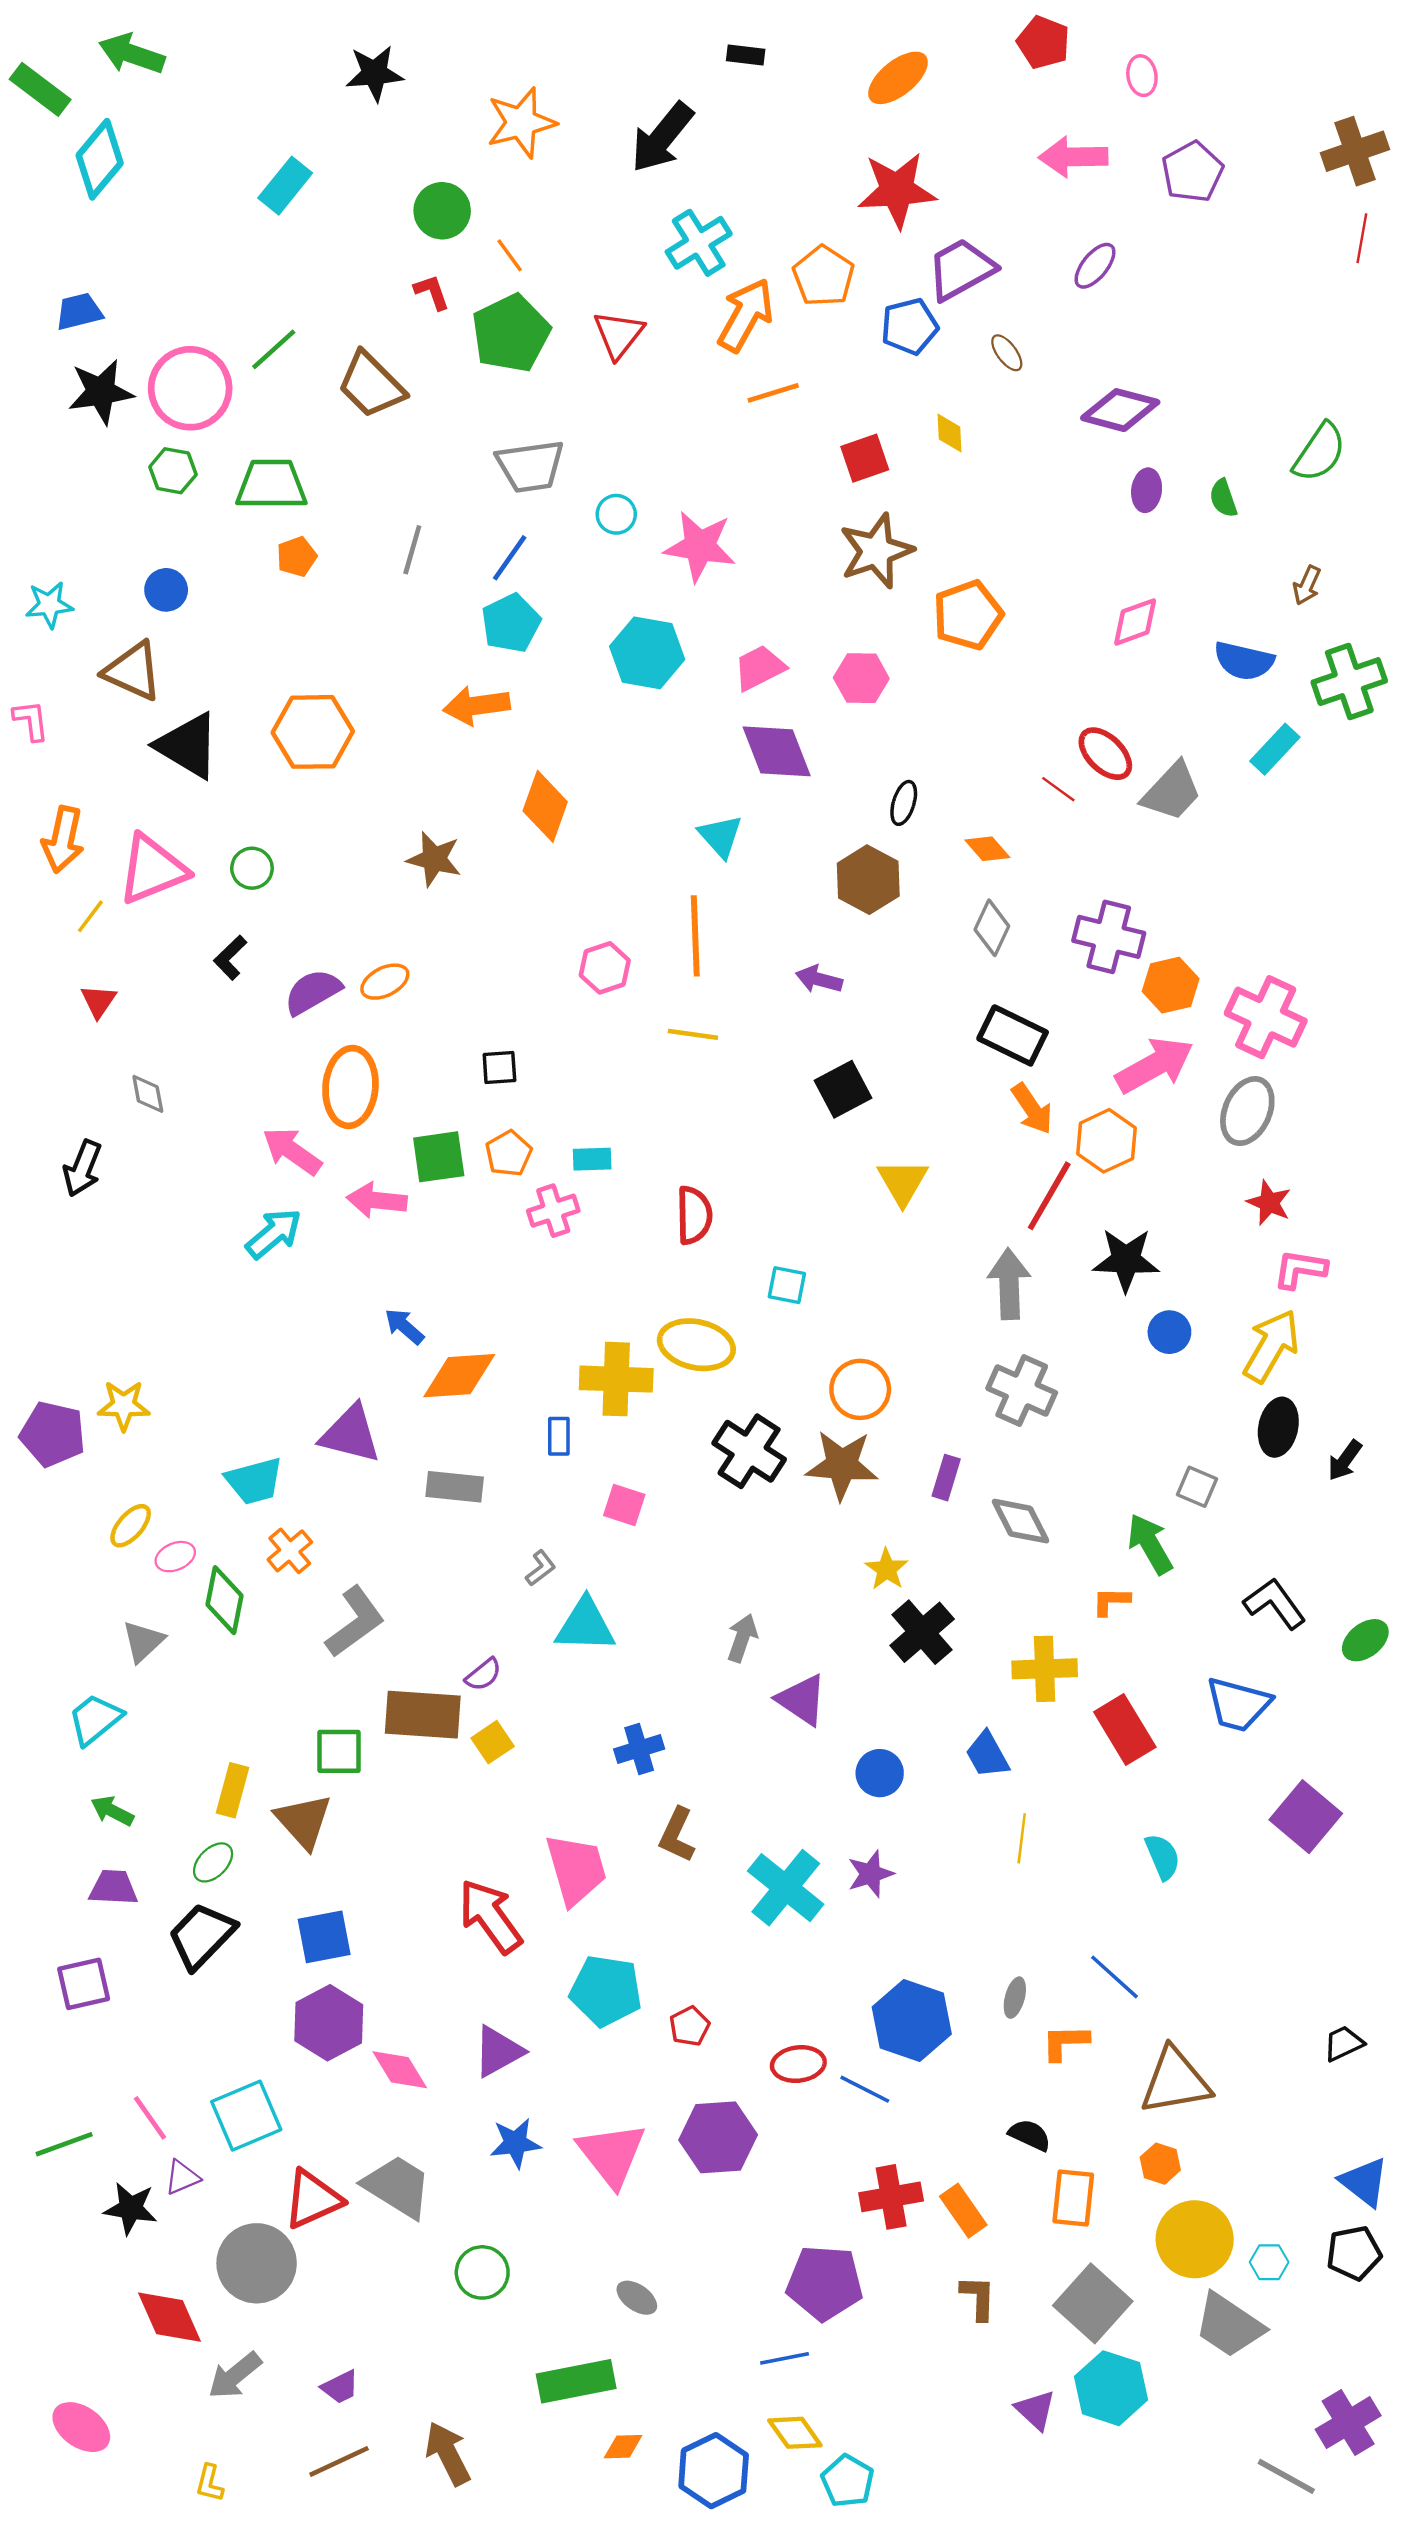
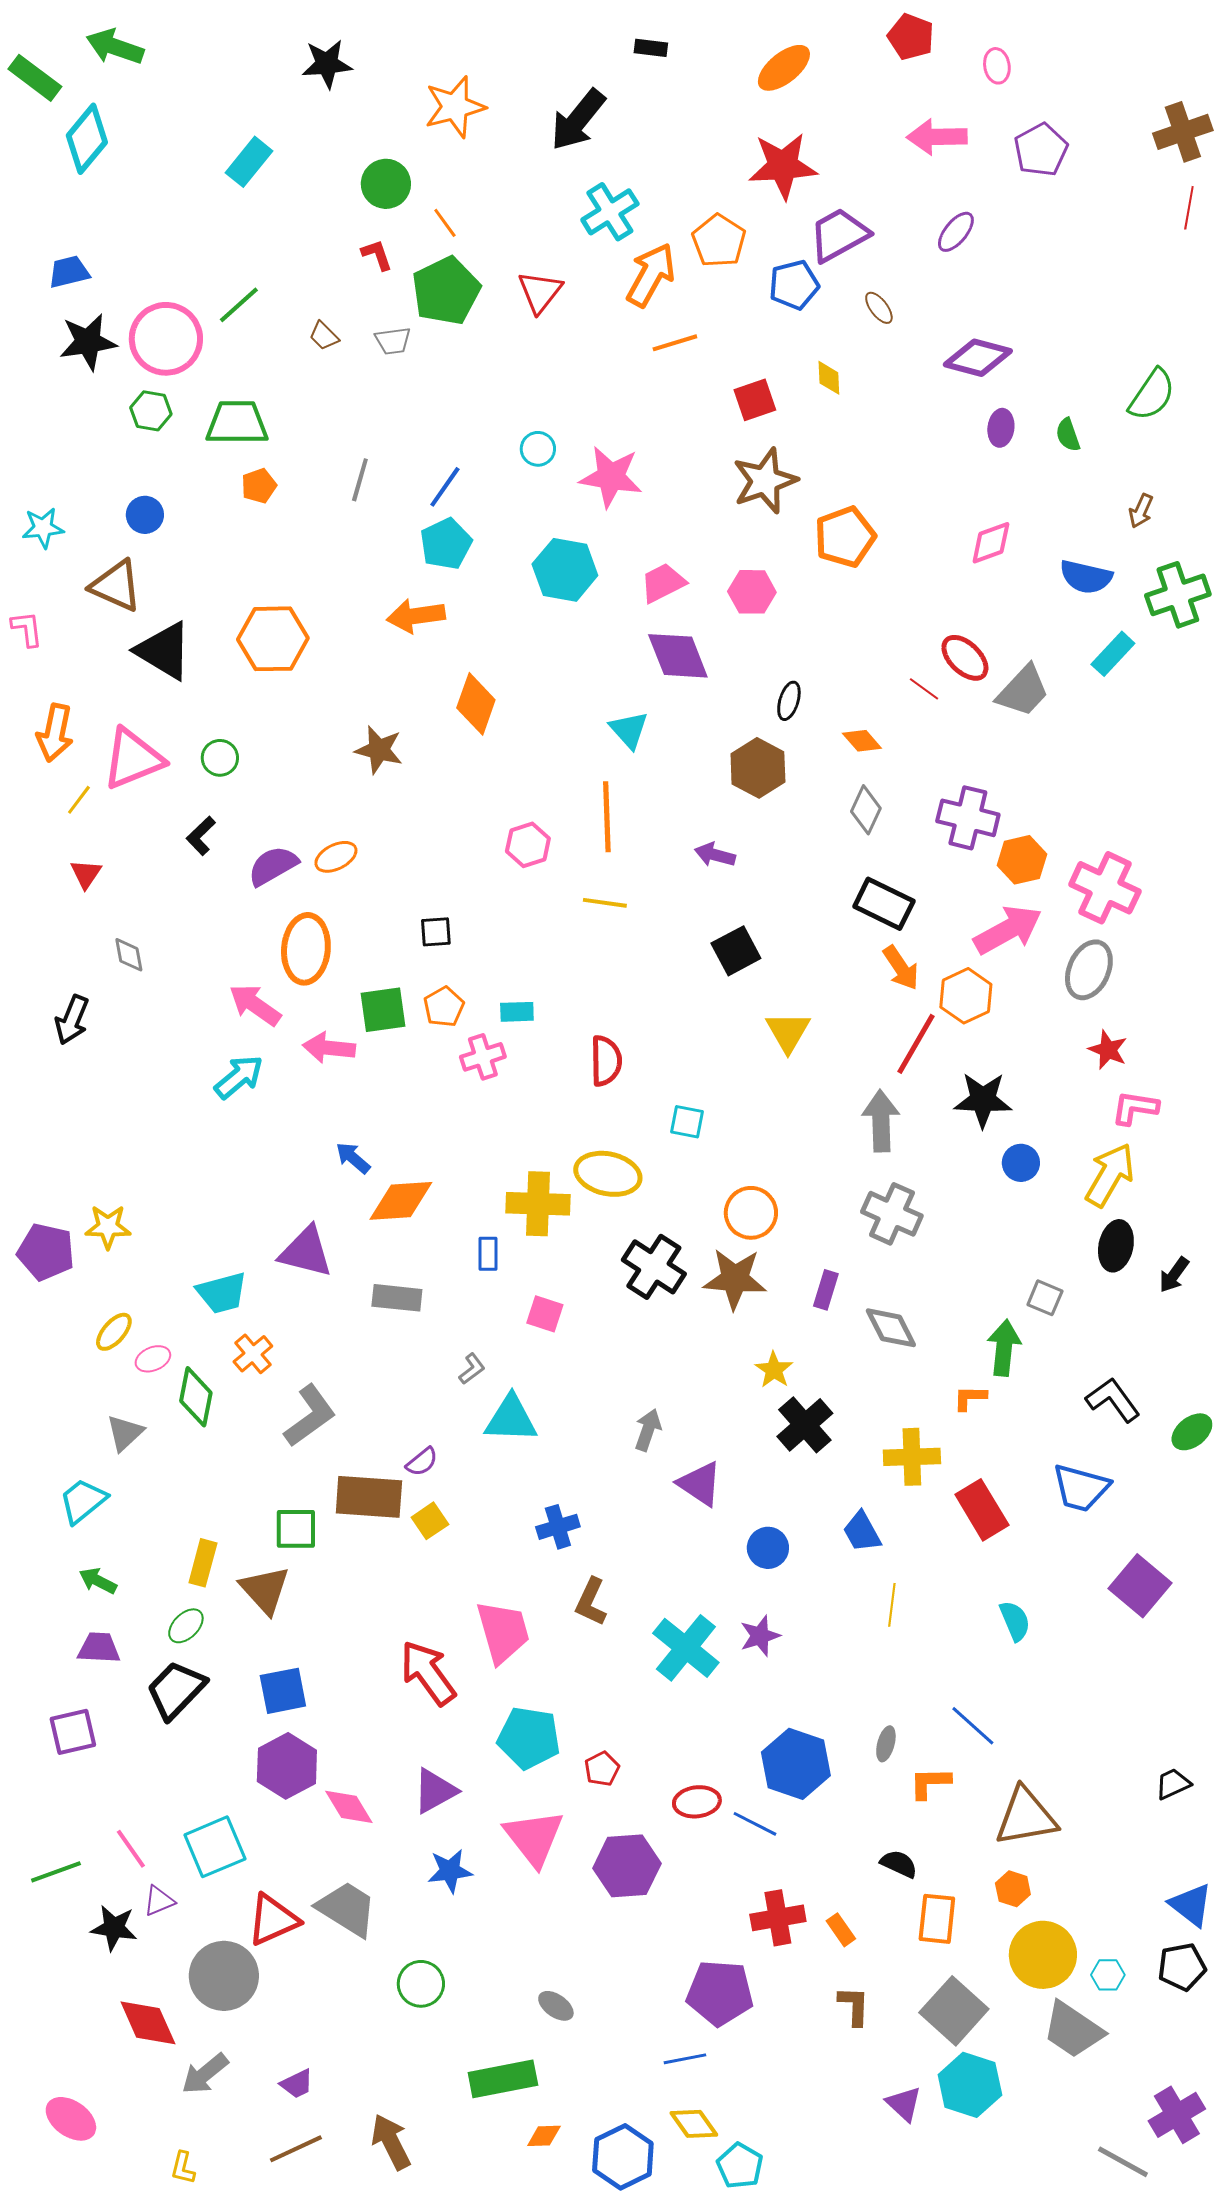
brown trapezoid: (371, 385) -> (324, 336), size x0.5
gray trapezoid: (530, 466) -> (393, 341), moved, size x0.6
green arrow: (1150, 1544) -> (1004, 1348), turned 36
pink triangle: (612, 2154) -> (534, 1838), moved
orange rectangle: (963, 2211) -> (841, 1930), size x0.7

